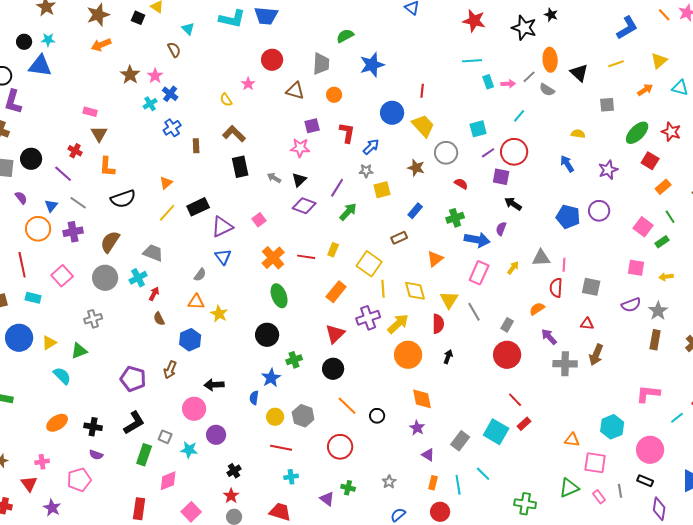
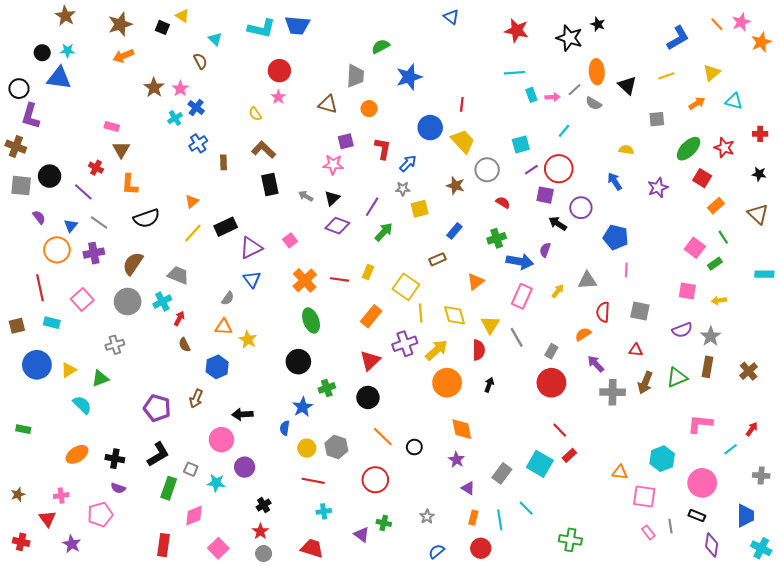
red circle: (272, 60) -> (279, 71), moved
purple circle: (599, 211) -> (581, 208), moved
pink line: (564, 265) -> (626, 270), moved
green triangle: (569, 488) -> (677, 377), moved

